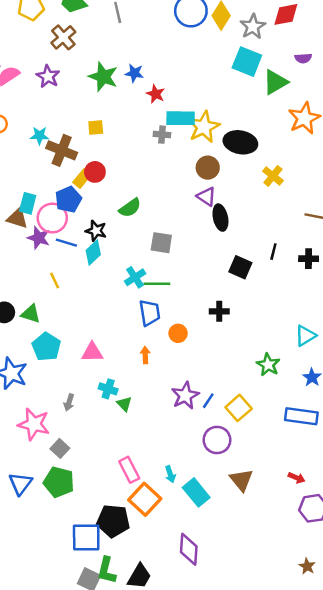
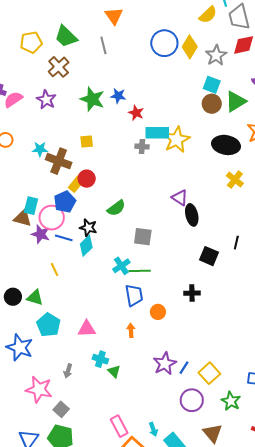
cyan square: (247, 62) -> (212, 85), size x0.7
black ellipse: (240, 142) -> (226, 145), moved
brown circle: (208, 168) -> (212, 104), moved
green star: (268, 365) -> (231, 401), moved

